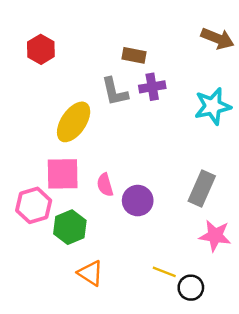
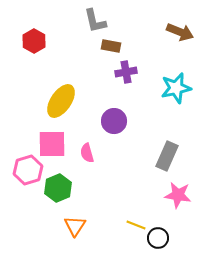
gray L-shape: (115, 92) -> (95, 21), moved
purple circle: (138, 201) -> (114, 121), moved
orange triangle: (90, 273) -> (75, 226), turned 30

